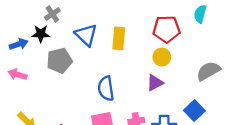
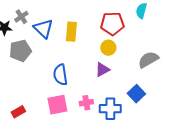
gray cross: (52, 14) -> (21, 17), moved

